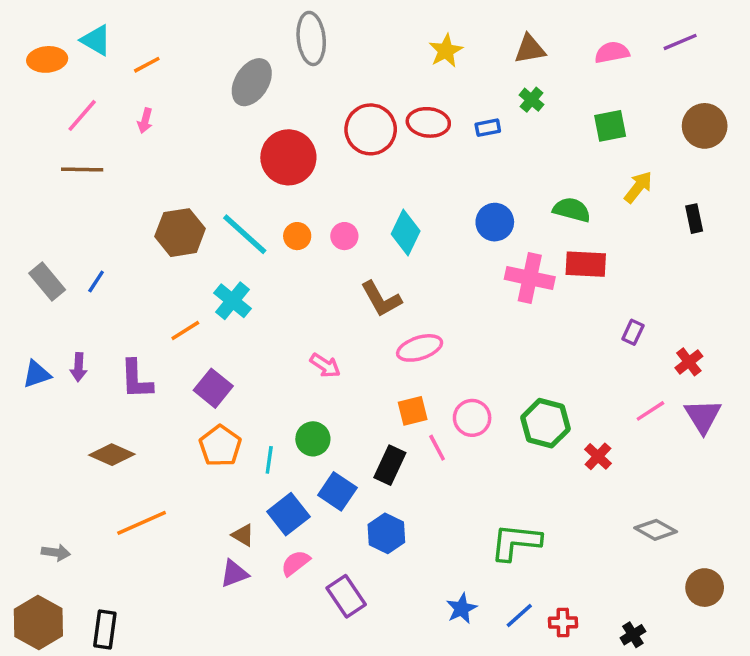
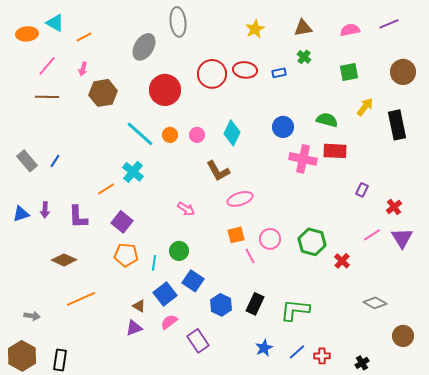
black rectangle: (694, 219) -> (397, 125), size x1.8
brown hexagon: (180, 233) -> (103, 93), moved
orange pentagon: (220, 446) -> (126, 255), turned -30
black rectangle: (390, 465) -> (255, 304), moved

